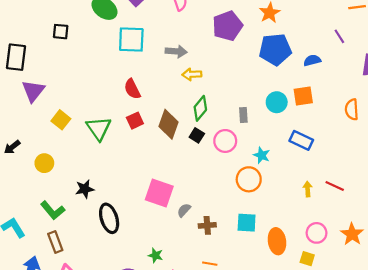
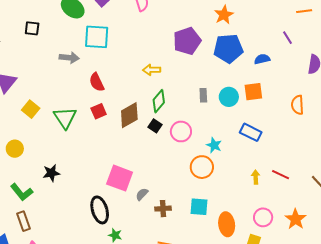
purple pentagon: (227, 26) -> (187, 41), moved
gray arrow: (176, 51) -> (69, 58), moved
gray rectangle: (243, 115) -> (203, 95), moved
brown diamond: (169, 124) -> (129, 115), turned 40
black ellipse: (109, 218) -> (100, 210), moved

